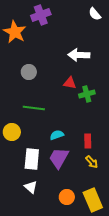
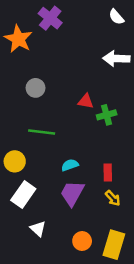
purple cross: (41, 15) -> (50, 18), turned -30
white arrow: (79, 55) -> (116, 59), moved
white rectangle: (32, 159) -> (23, 194), moved, turned 30
yellow rectangle: (93, 200) -> (114, 245), turned 40

